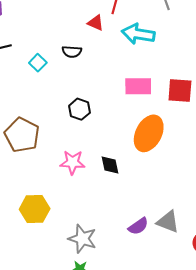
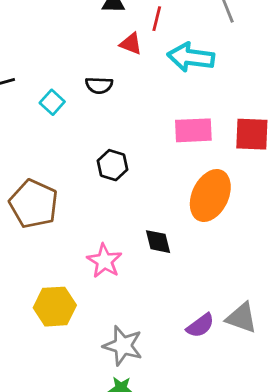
pink star: (73, 162) -> (104, 261), moved, turned 30

